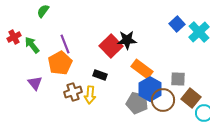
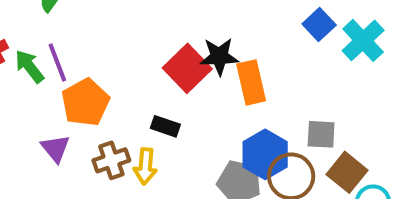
purple line: (65, 44) -> (57, 62), moved
orange rectangle: (142, 69) -> (251, 82), moved, turned 40
purple triangle: (35, 83) -> (55, 148), moved

